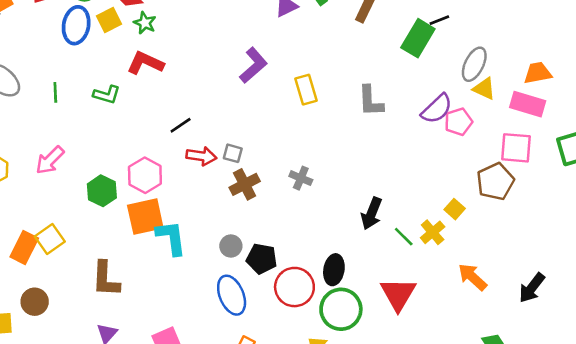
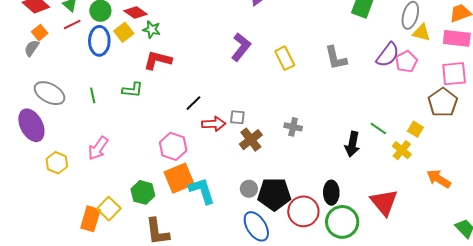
green hexagon: (102, 191) -> (143, 192), moved
green line: (404, 237) -> (378, 129), moved
black pentagon: (262, 259) -> (274, 194), size x1.4

